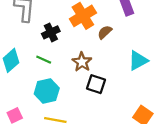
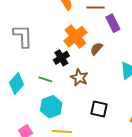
black cross: (51, 32) -> (61, 58), moved
black square: (96, 84) -> (99, 109), moved

